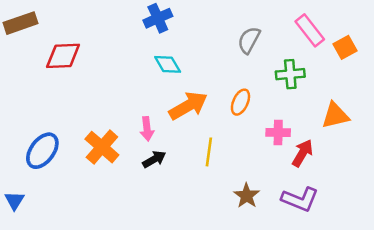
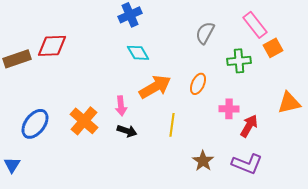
brown rectangle: (21, 23) -> (17, 59), moved
orange square: (345, 47) -> (273, 48), moved
orange triangle: (335, 115) -> (289, 103), moved
black arrow: (154, 159) -> (127, 131), turned 48

